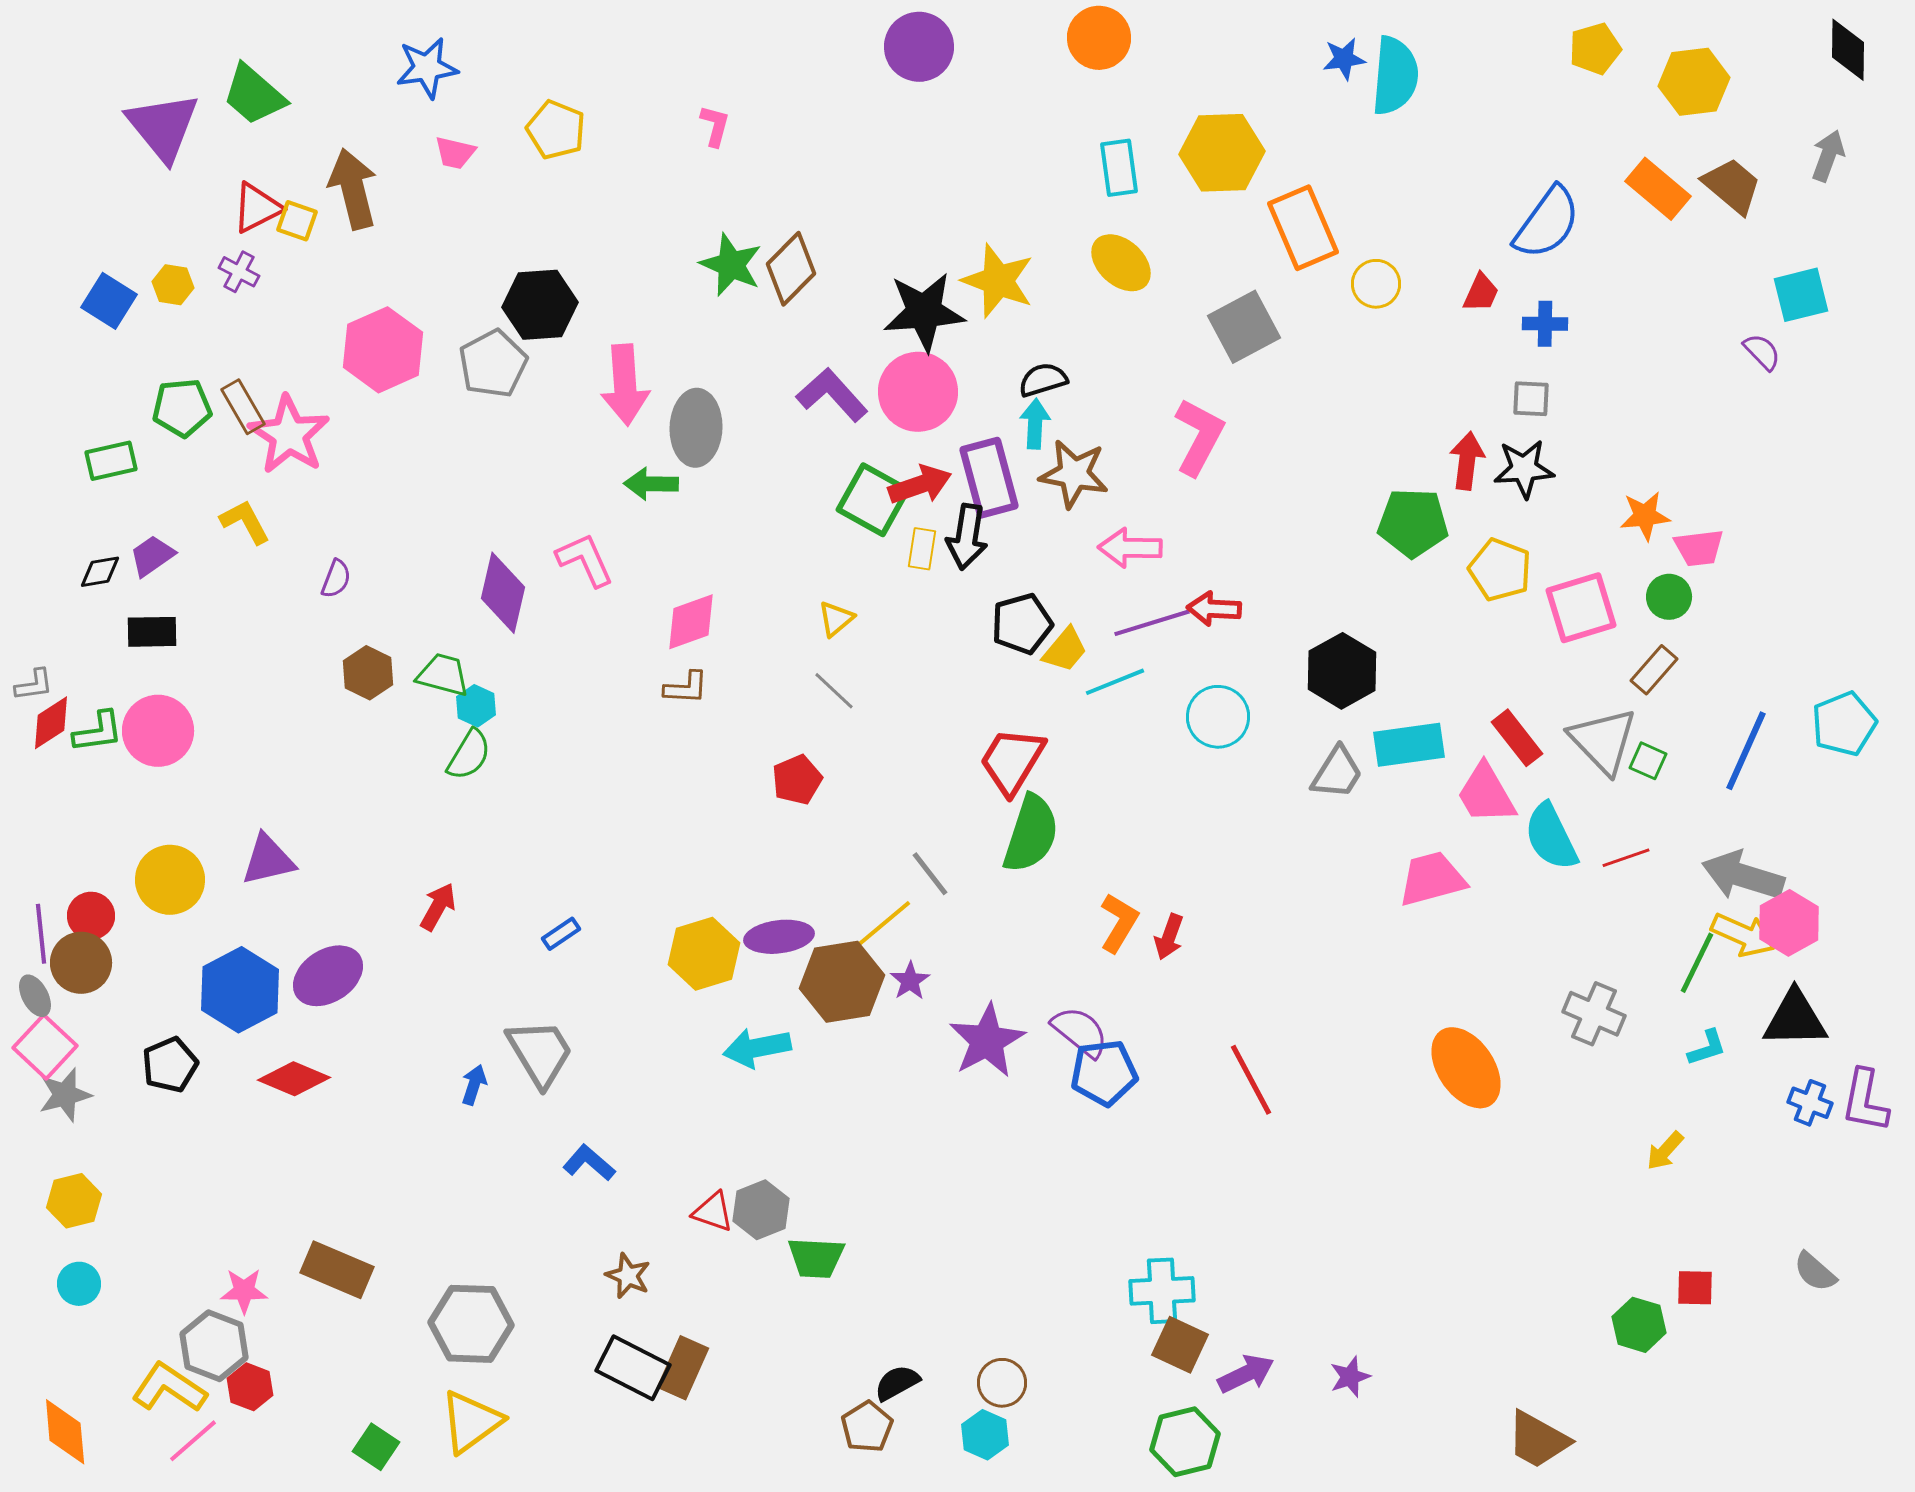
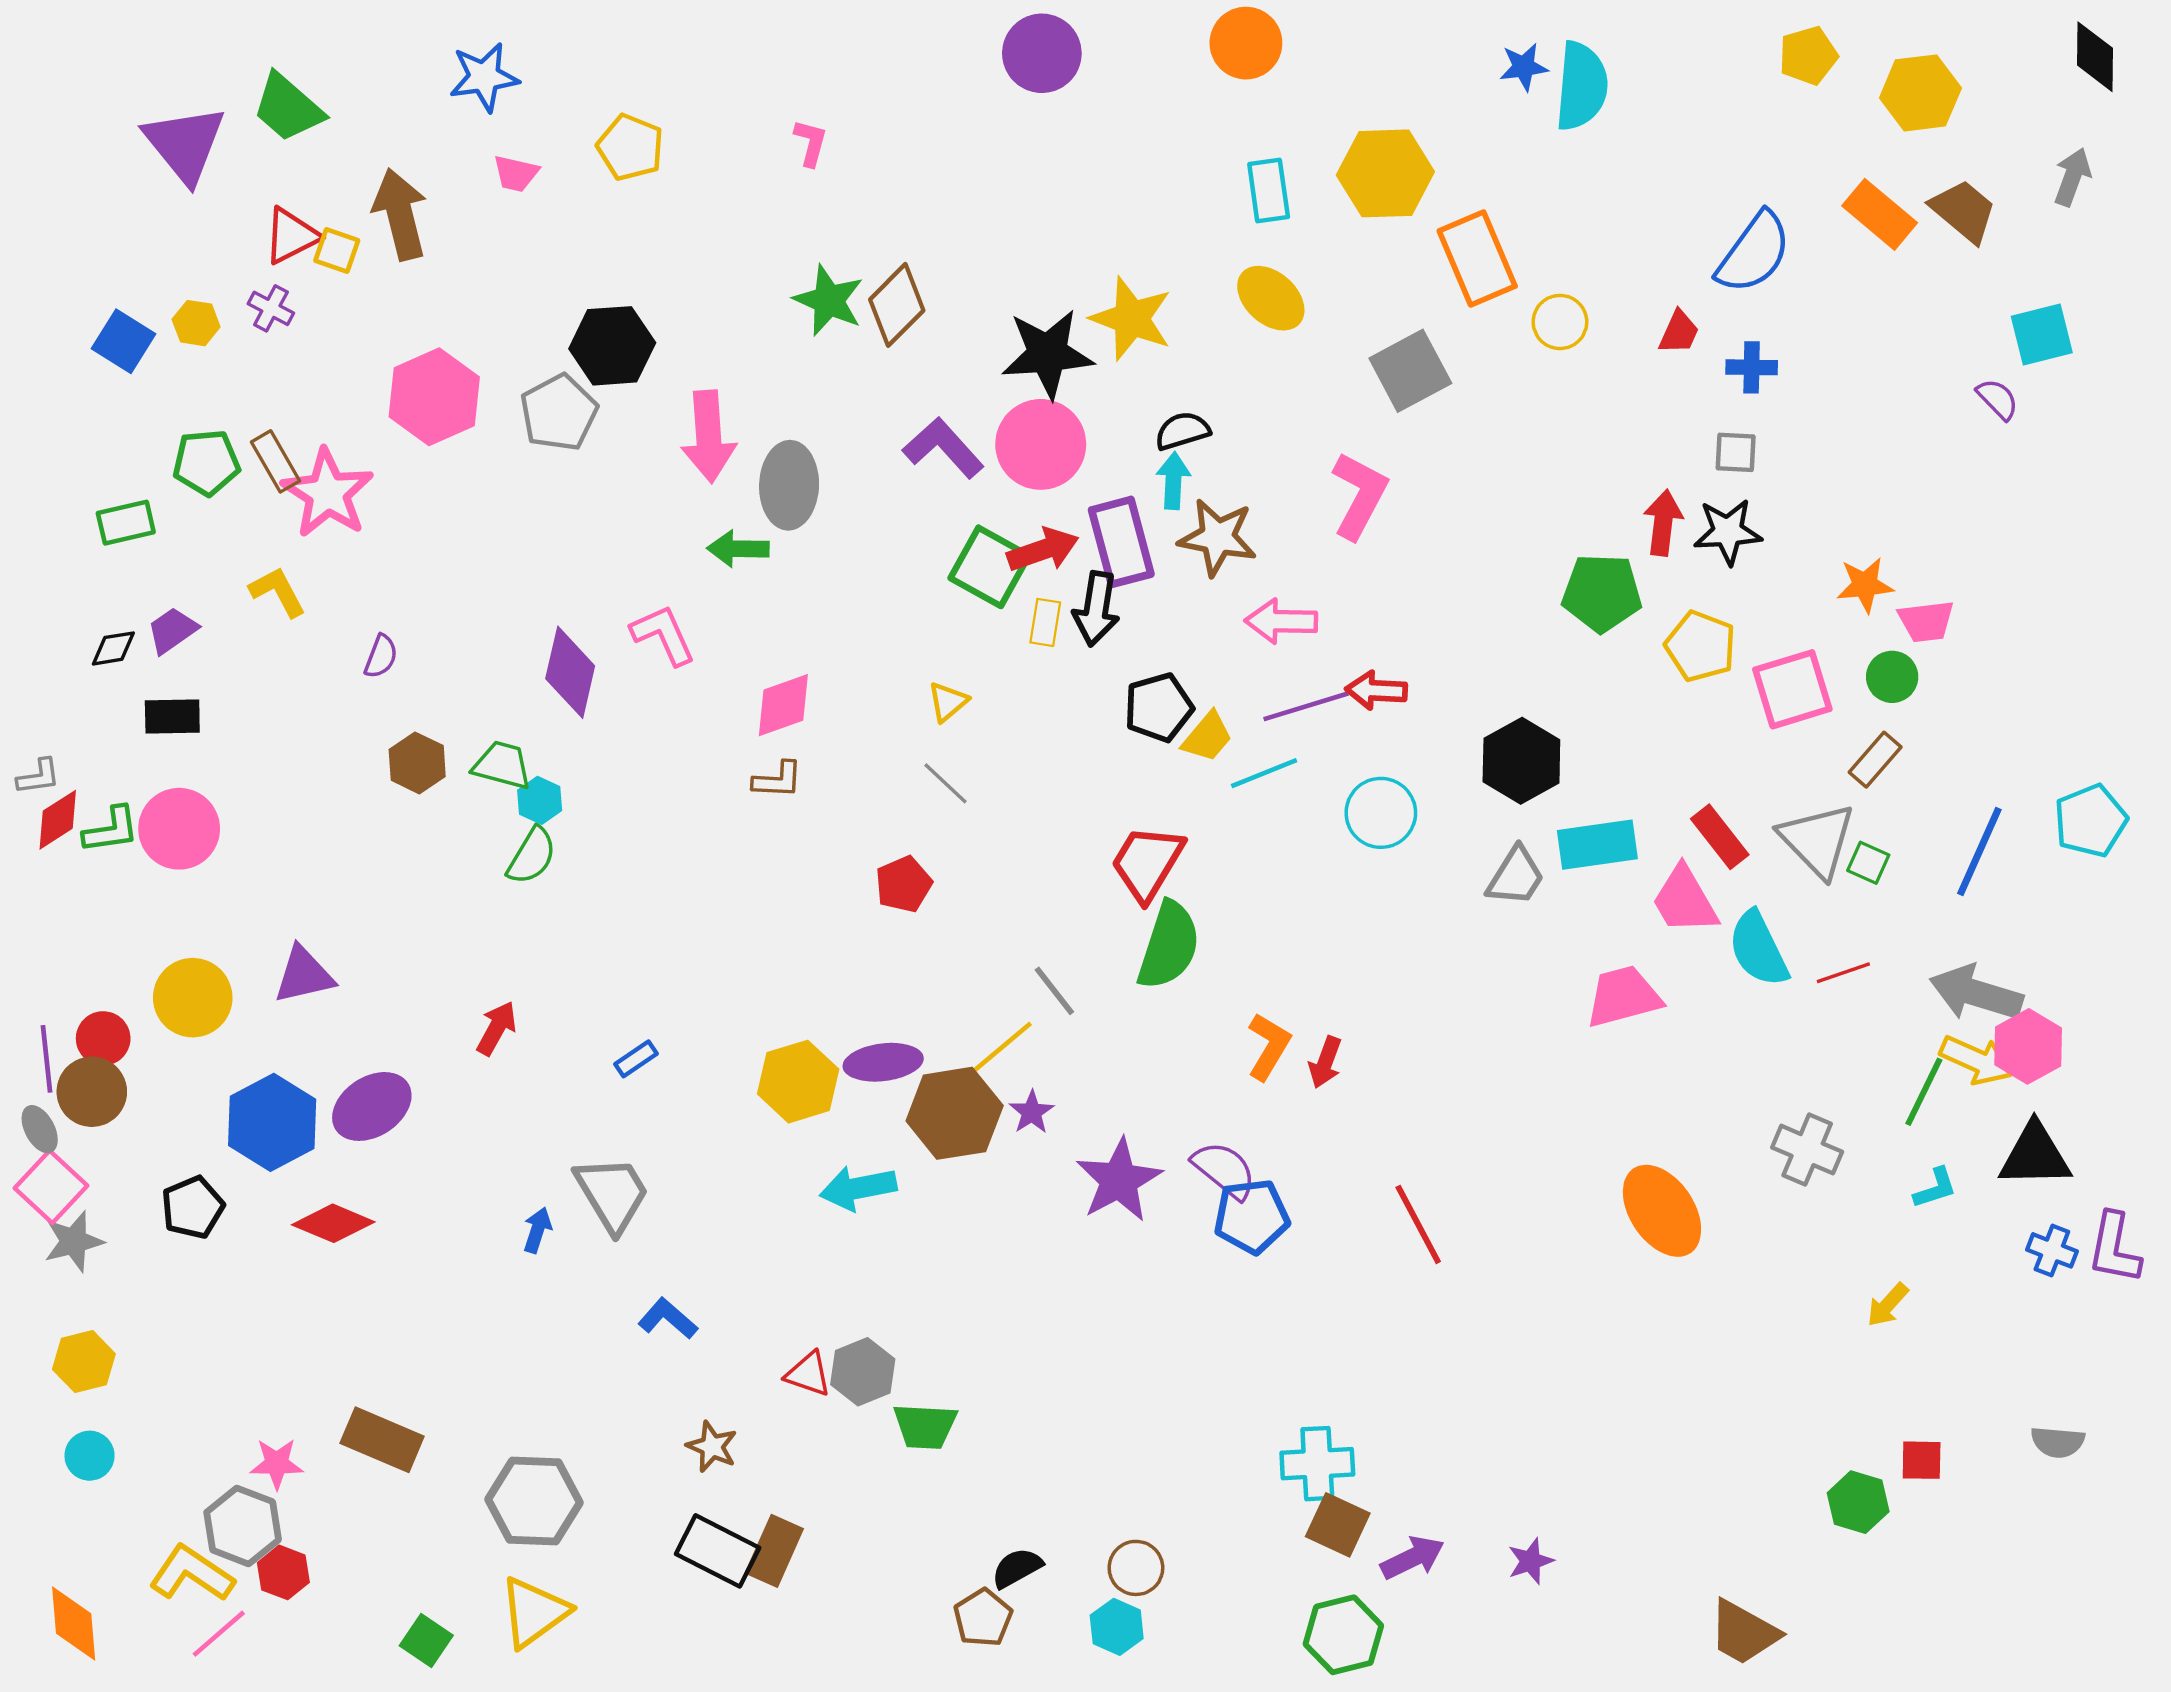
gray semicircle: (1815, 1272) -> (2058, 1442), turned -36

